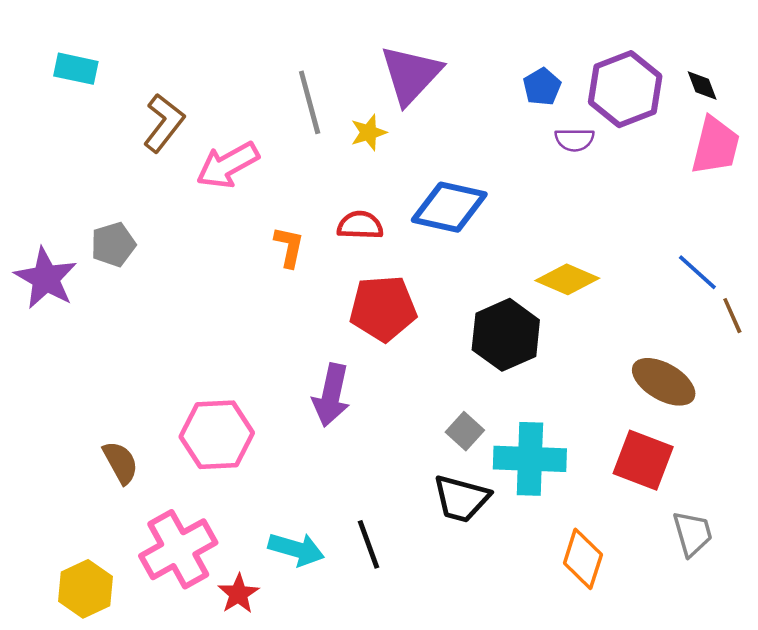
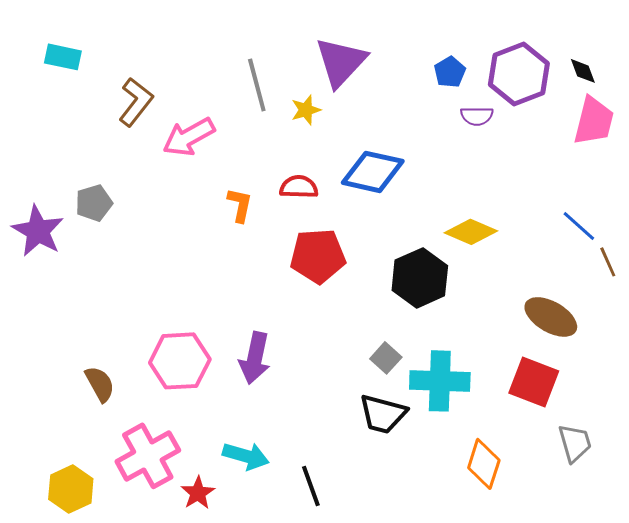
purple arrow: (331, 395) -> (255, 358), moved
black line: (369, 544) -> (311, 486), moved

